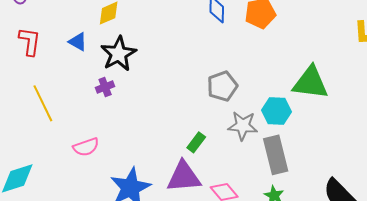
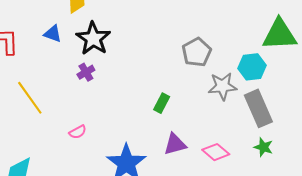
green rectangle: (196, 142) -> (162, 103), moved
pink semicircle: (86, 147) -> (78, 132), size x0.7
purple triangle: (184, 177) -> (175, 144), size x0.7

